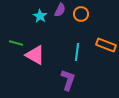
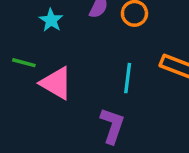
cyan star: (40, 16) -> (51, 20), moved

